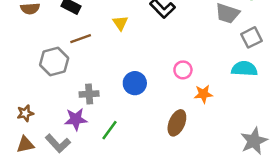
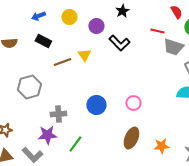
brown line: (81, 39) -> (62, 62), moved
pink circle: (183, 70) -> (133, 103), moved
orange star: (203, 94) -> (161, 146), moved

